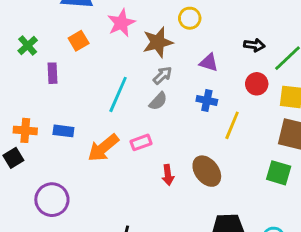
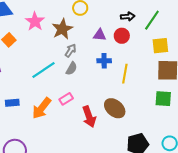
red circle: (257, 84) -> (122, 36), moved
cyan line: (118, 94) -> (44, 70), turned 45
red arrow: (168, 175) -> (89, 117), size x1.5

